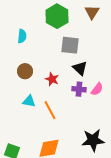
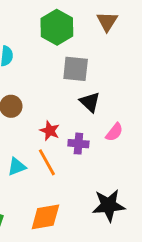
red star: (52, 79) -> (50, 131), moved
purple cross: (79, 89) -> (78, 144), moved
cyan triangle: (29, 101) -> (17, 167), moved, turned -32

